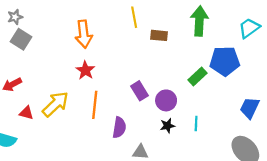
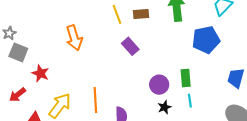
brown rectangle: (159, 35) -> (141, 14), moved
red star: (85, 70) -> (40, 73), moved
green rectangle: (197, 77) -> (186, 78), moved, turned -42
purple rectangle: (140, 91) -> (130, 46), moved

